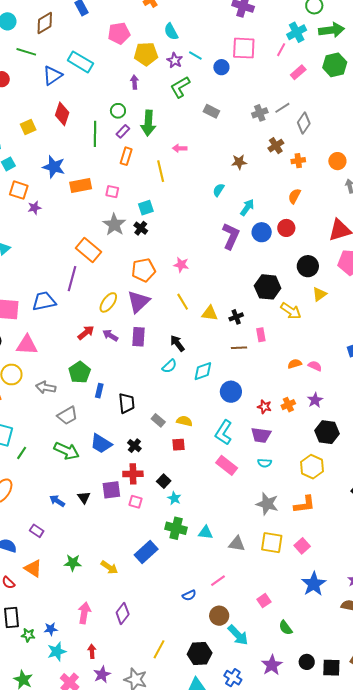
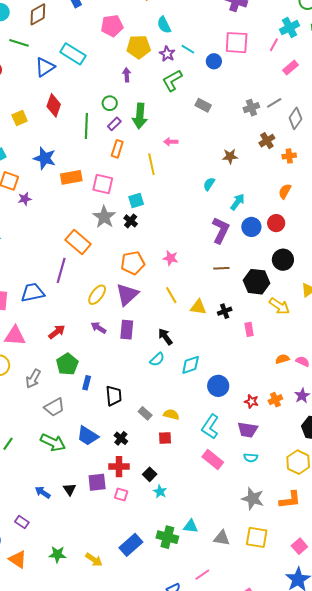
pink square: (112, 192) -> (103, 184), size x1.5
black circle: (308, 266) -> (283, 260), moved
red arrow: (86, 333) -> (57, 332), moved
brown line: (239, 348) -> (221, 268), moved
gray arrow: (46, 387) -> (33, 379), turned -72
green cross: (176, 528) -> (167, 537), moved
pink square: (302, 546) -> (299, 546), moved

